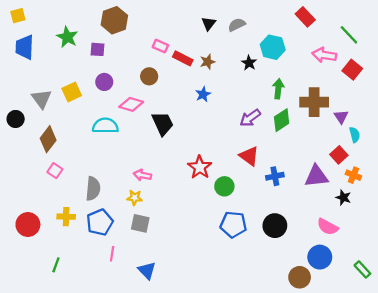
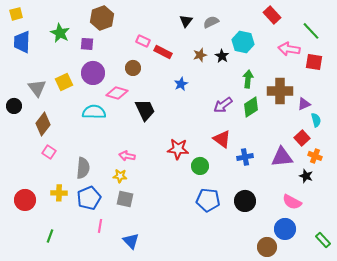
brown star: (208, 62) -> (200, 55), moved
red square: (352, 70) -> (314, 62), turned -30
purple circle: (104, 82) -> (93, 73), size x1.5
purple triangle: (341, 117) -> (304, 104), turned 40
red star: (200, 167) -> (178, 149), turned -30

